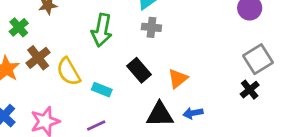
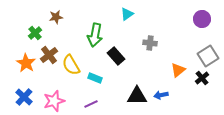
gray cross: (151, 27) -> (150, 43), moved
black rectangle: (139, 70) -> (116, 56), moved
orange triangle: (178, 79) -> (178, 70), moved

